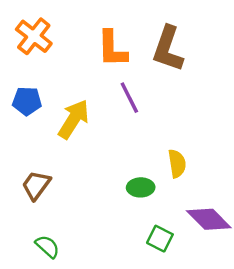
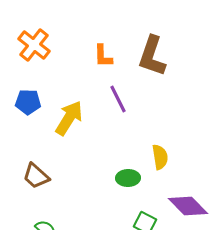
orange L-shape: (112, 49) -> (103, 56), size x0.7
brown trapezoid: (36, 185) -> (36, 176), turned -84

